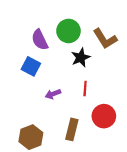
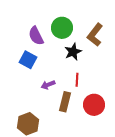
brown L-shape: (105, 39) -> (95, 35), turned 70
brown rectangle: (72, 129) -> (65, 102), moved

